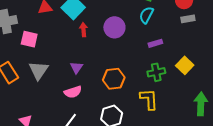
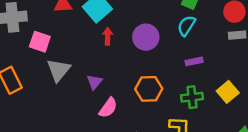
gray triangle: (38, 70) -> (59, 70), moved
orange hexagon: (114, 79) -> (149, 89), moved
pink semicircle: (73, 92) -> (108, 108), moved, turned -42

